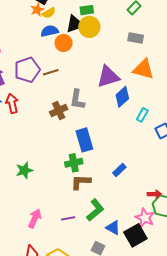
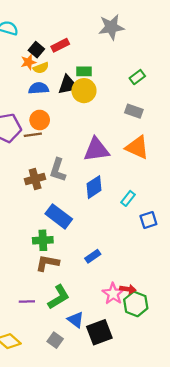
orange circle: (64, 43) -> (40, 120), moved
blue diamond: (122, 97) -> (94, 187), moved
blue rectangle: (84, 140) -> (59, 216), turned -45
pink star: (145, 218) -> (113, 294), moved

